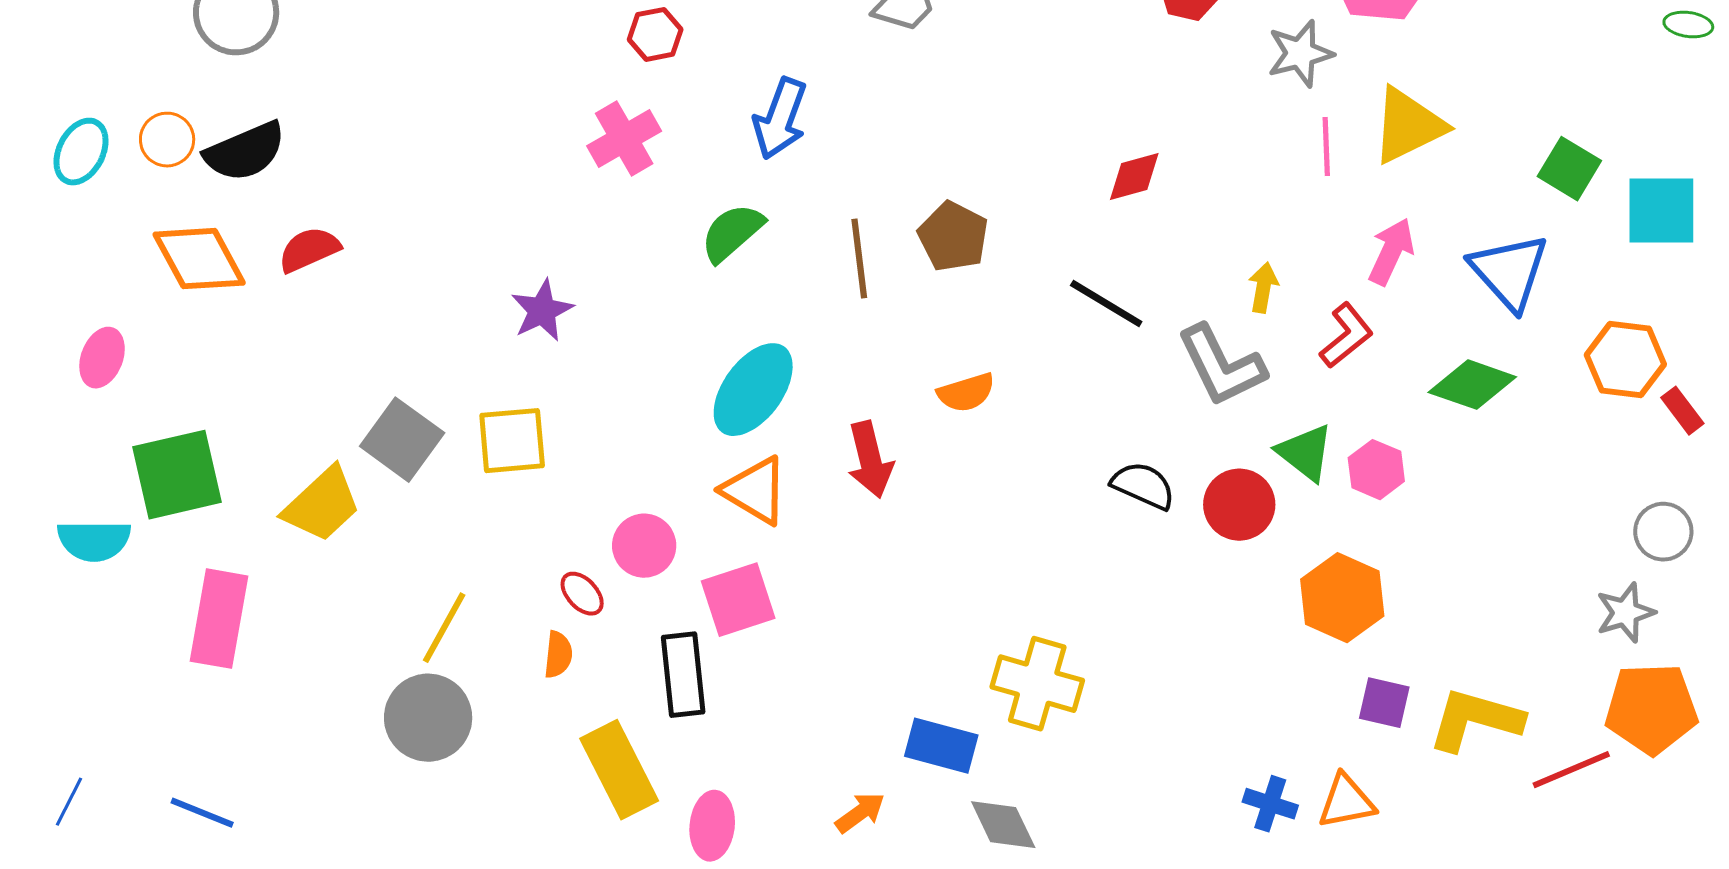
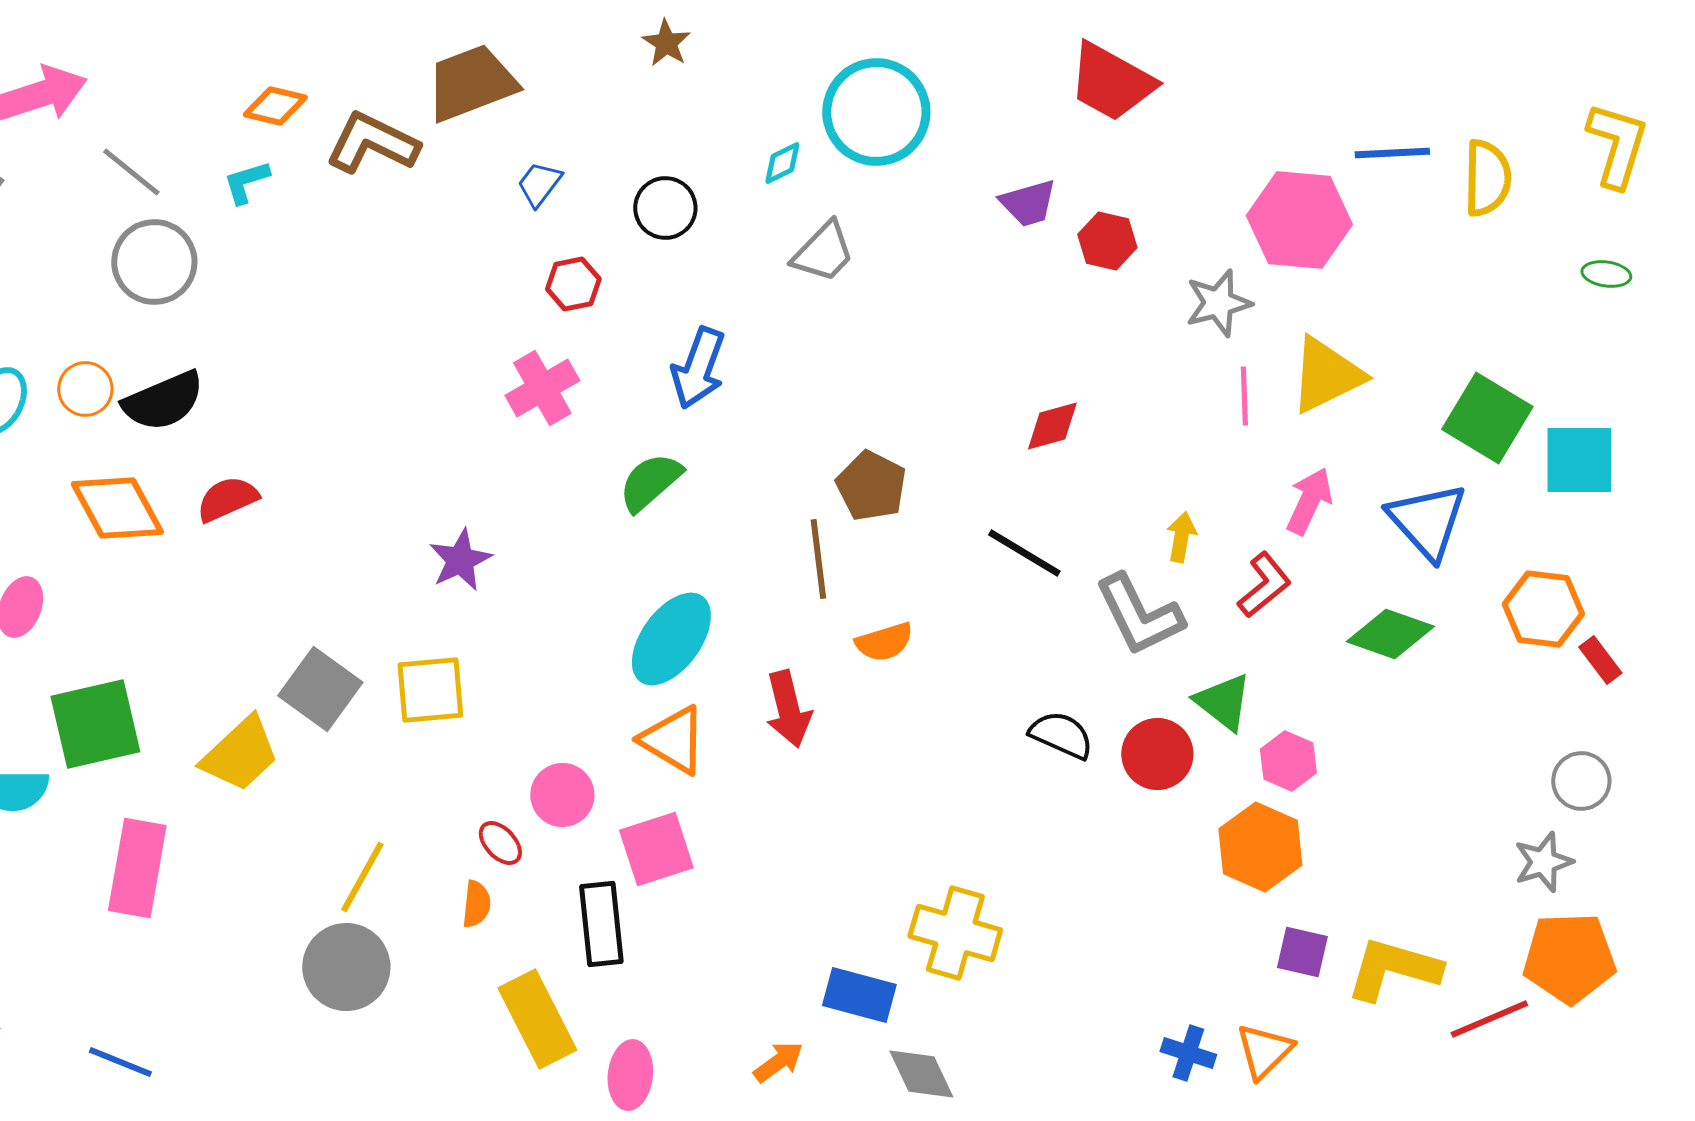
green square: (1569, 169) -> (1487, 418), size x1.4
brown line: (859, 259) -> (818, 559), moved
pink hexagon: (1376, 470) -> (1288, 761), moved
orange triangle: (1346, 802) -> (1264, 1051), turned -34

